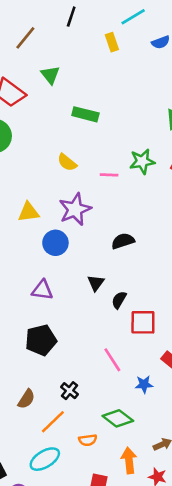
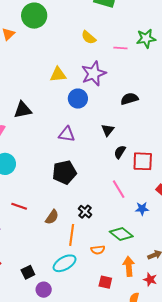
black semicircle: (119, 300) -> (120, 152), moved
orange line: (53, 422) -> (72, 235), turned -40

